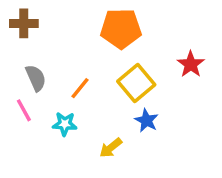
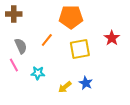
yellow square: (136, 83) -> (80, 49), turned 30
orange line: (80, 88) -> (47, 40), moved
blue star: (146, 121) -> (86, 83), moved

